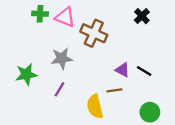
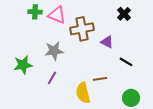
brown cross: (94, 33) -> (82, 29), turned -35
purple triangle: (122, 70) -> (107, 42), moved

